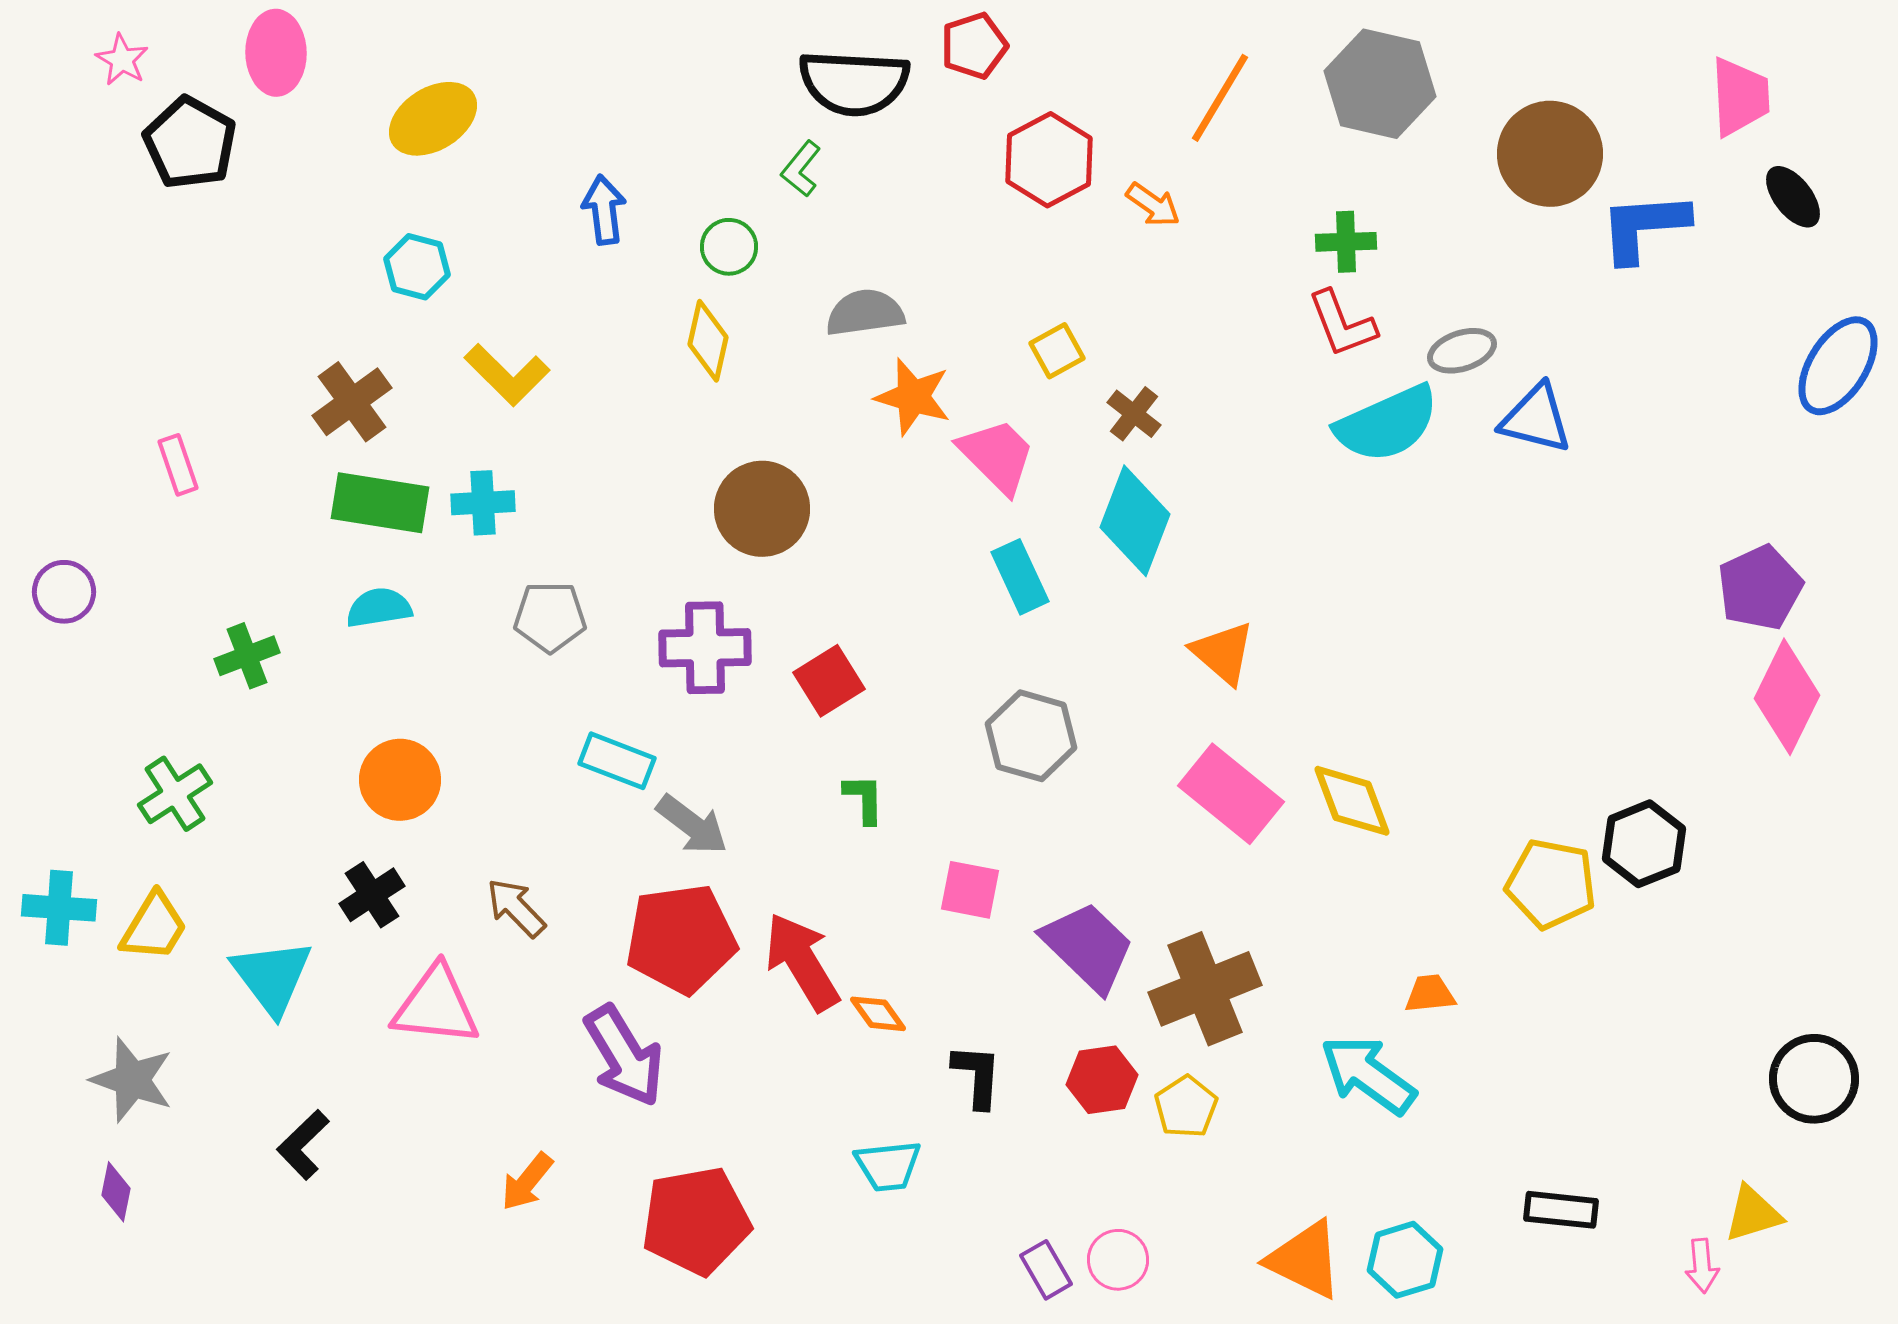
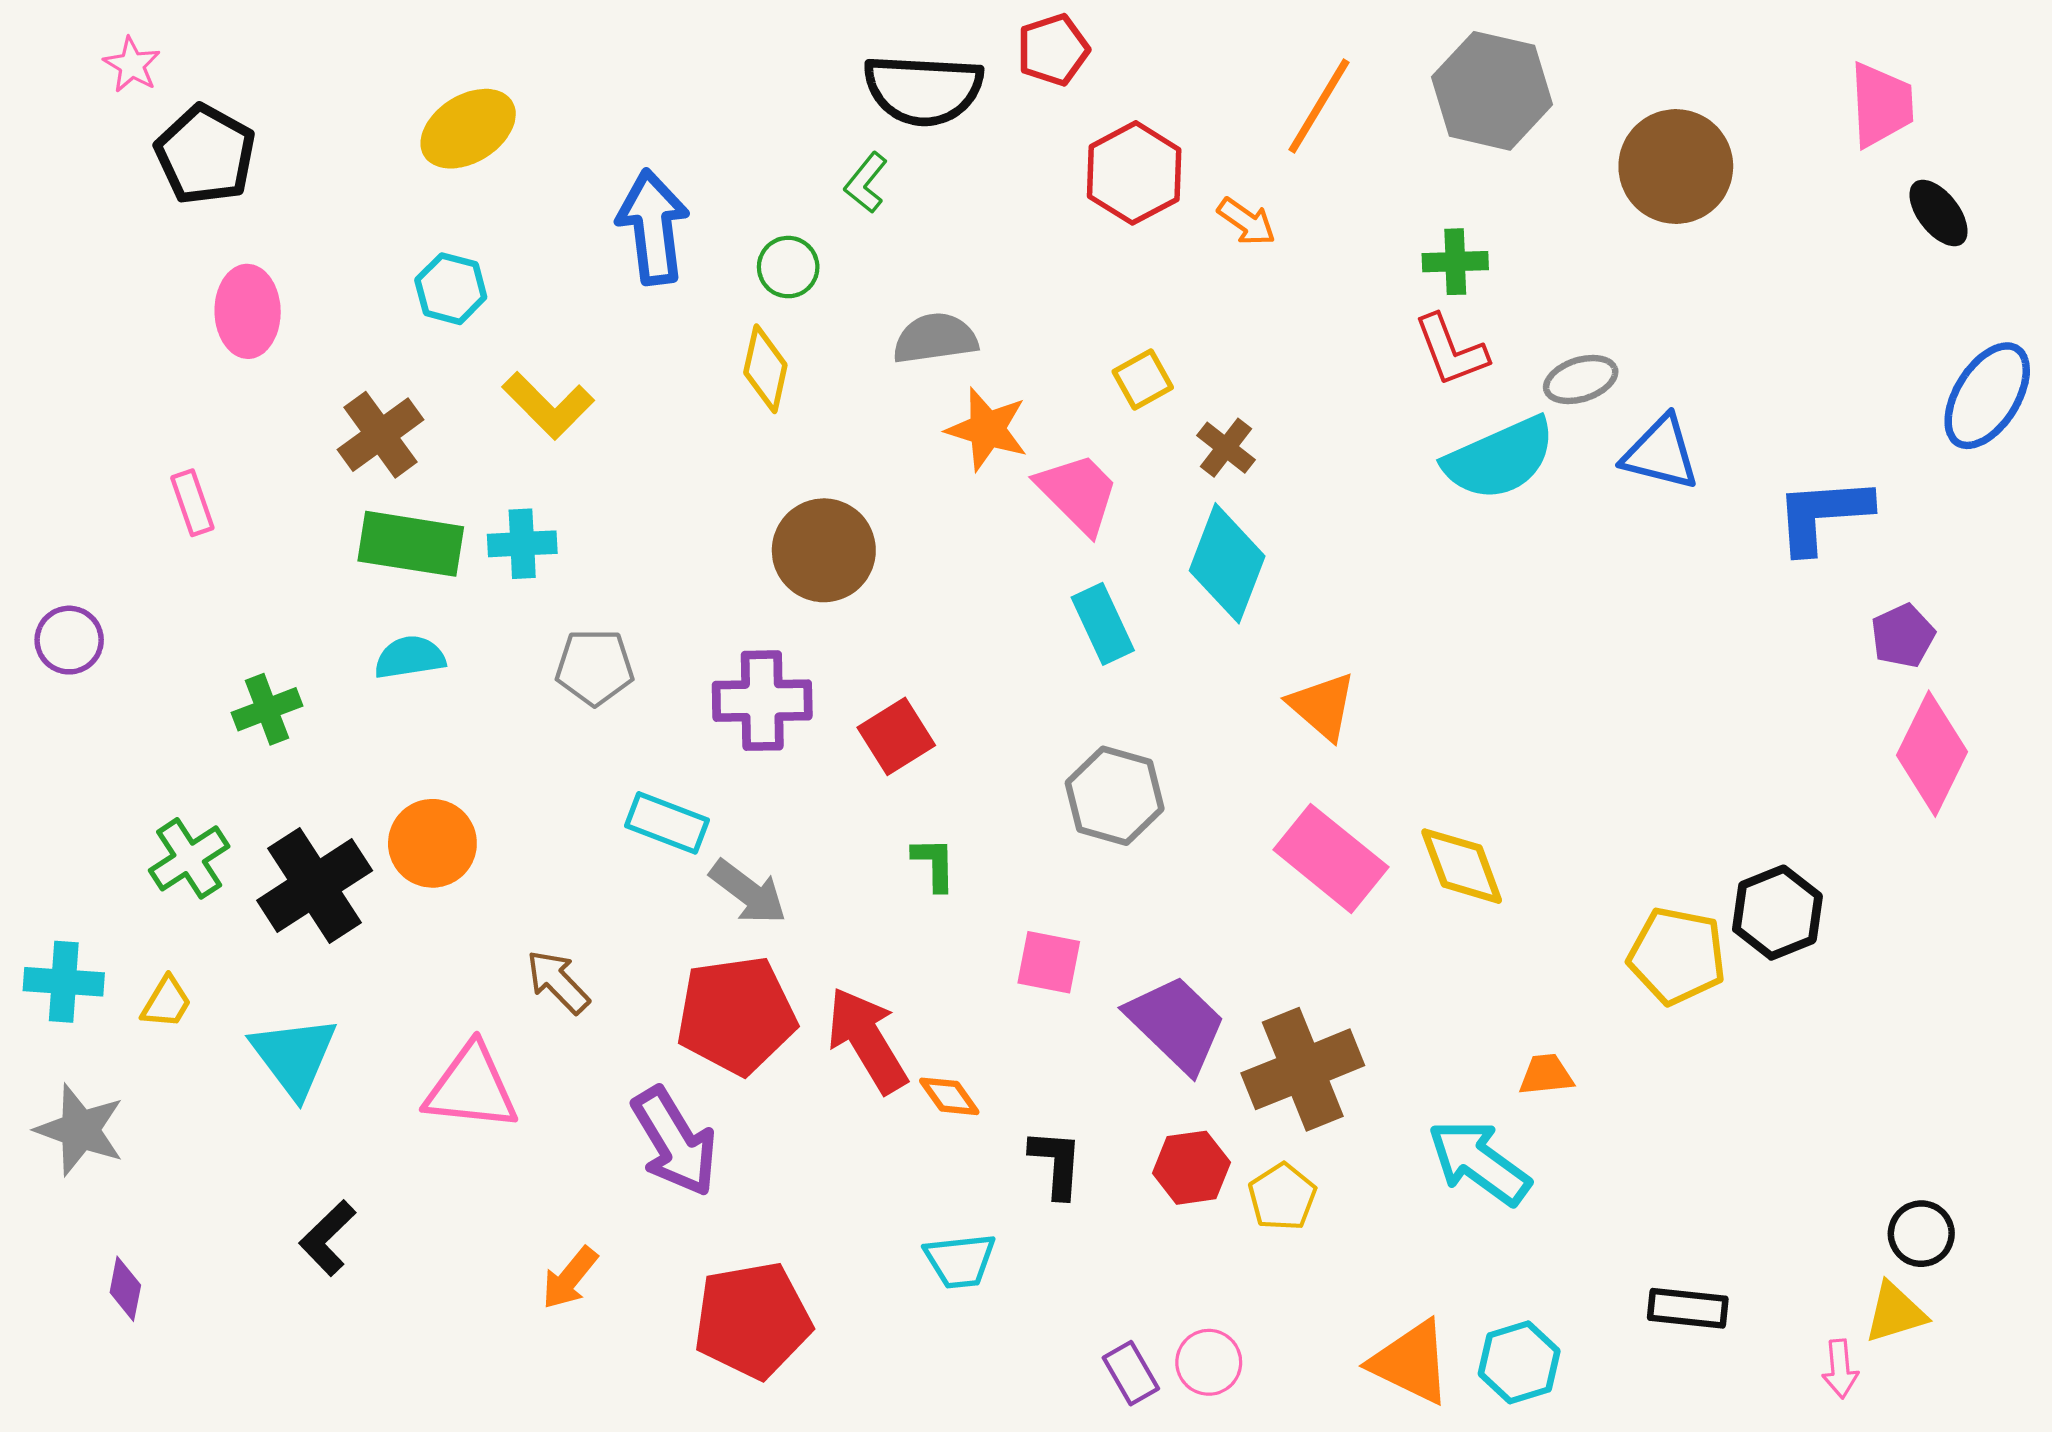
pink ellipse: (276, 53) -> (248, 311), moved
blue arrow: (604, 210) -> (653, 227), size x1.5
blue L-shape: (1644, 227) -> (1823, 515), moved
purple pentagon: (1760, 588) -> (1903, 636), size x0.7
black cross: (372, 895) -> (315, 885), moved, size x1.6
yellow trapezoid: (154, 927) -> (166, 1002), size x0.7
black circle: (1814, 1079) -> (1921, 1234), moved, size x0.7
gray star: (132, 1080) -> (80, 1130), moved

